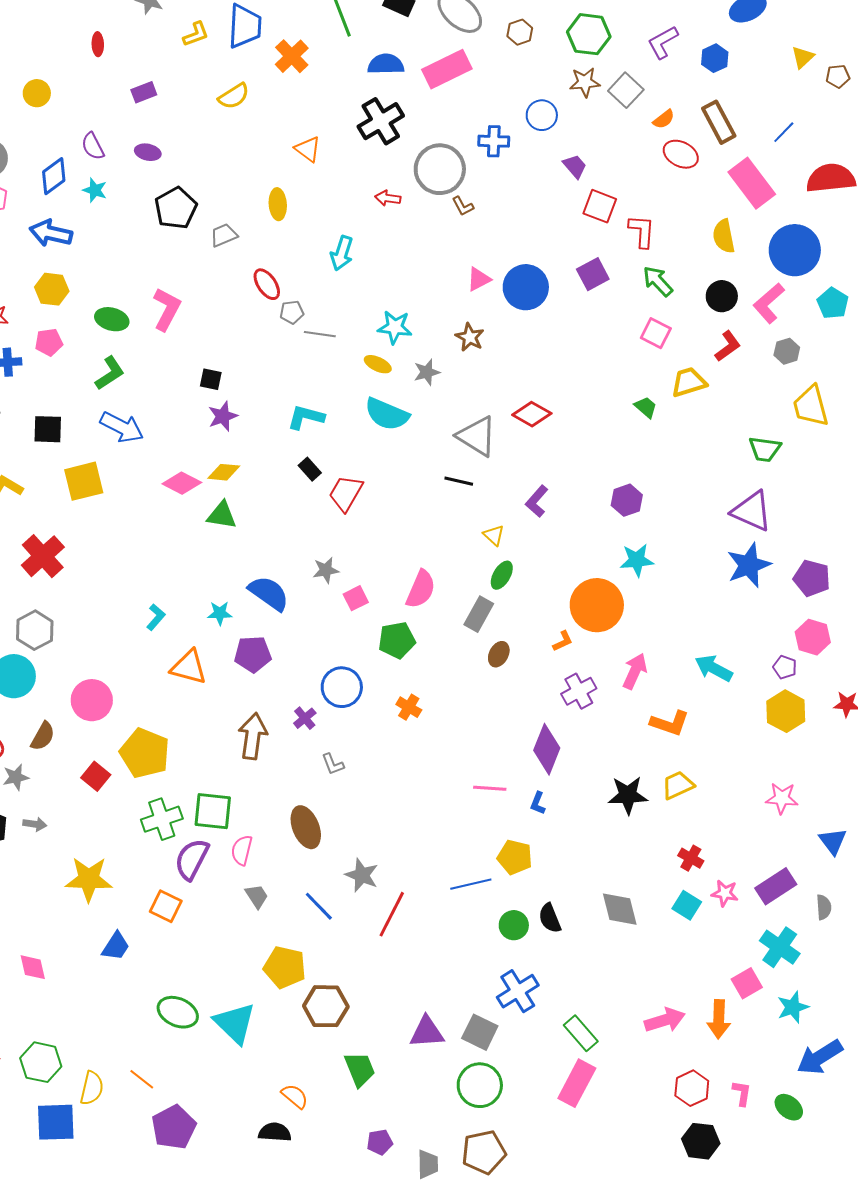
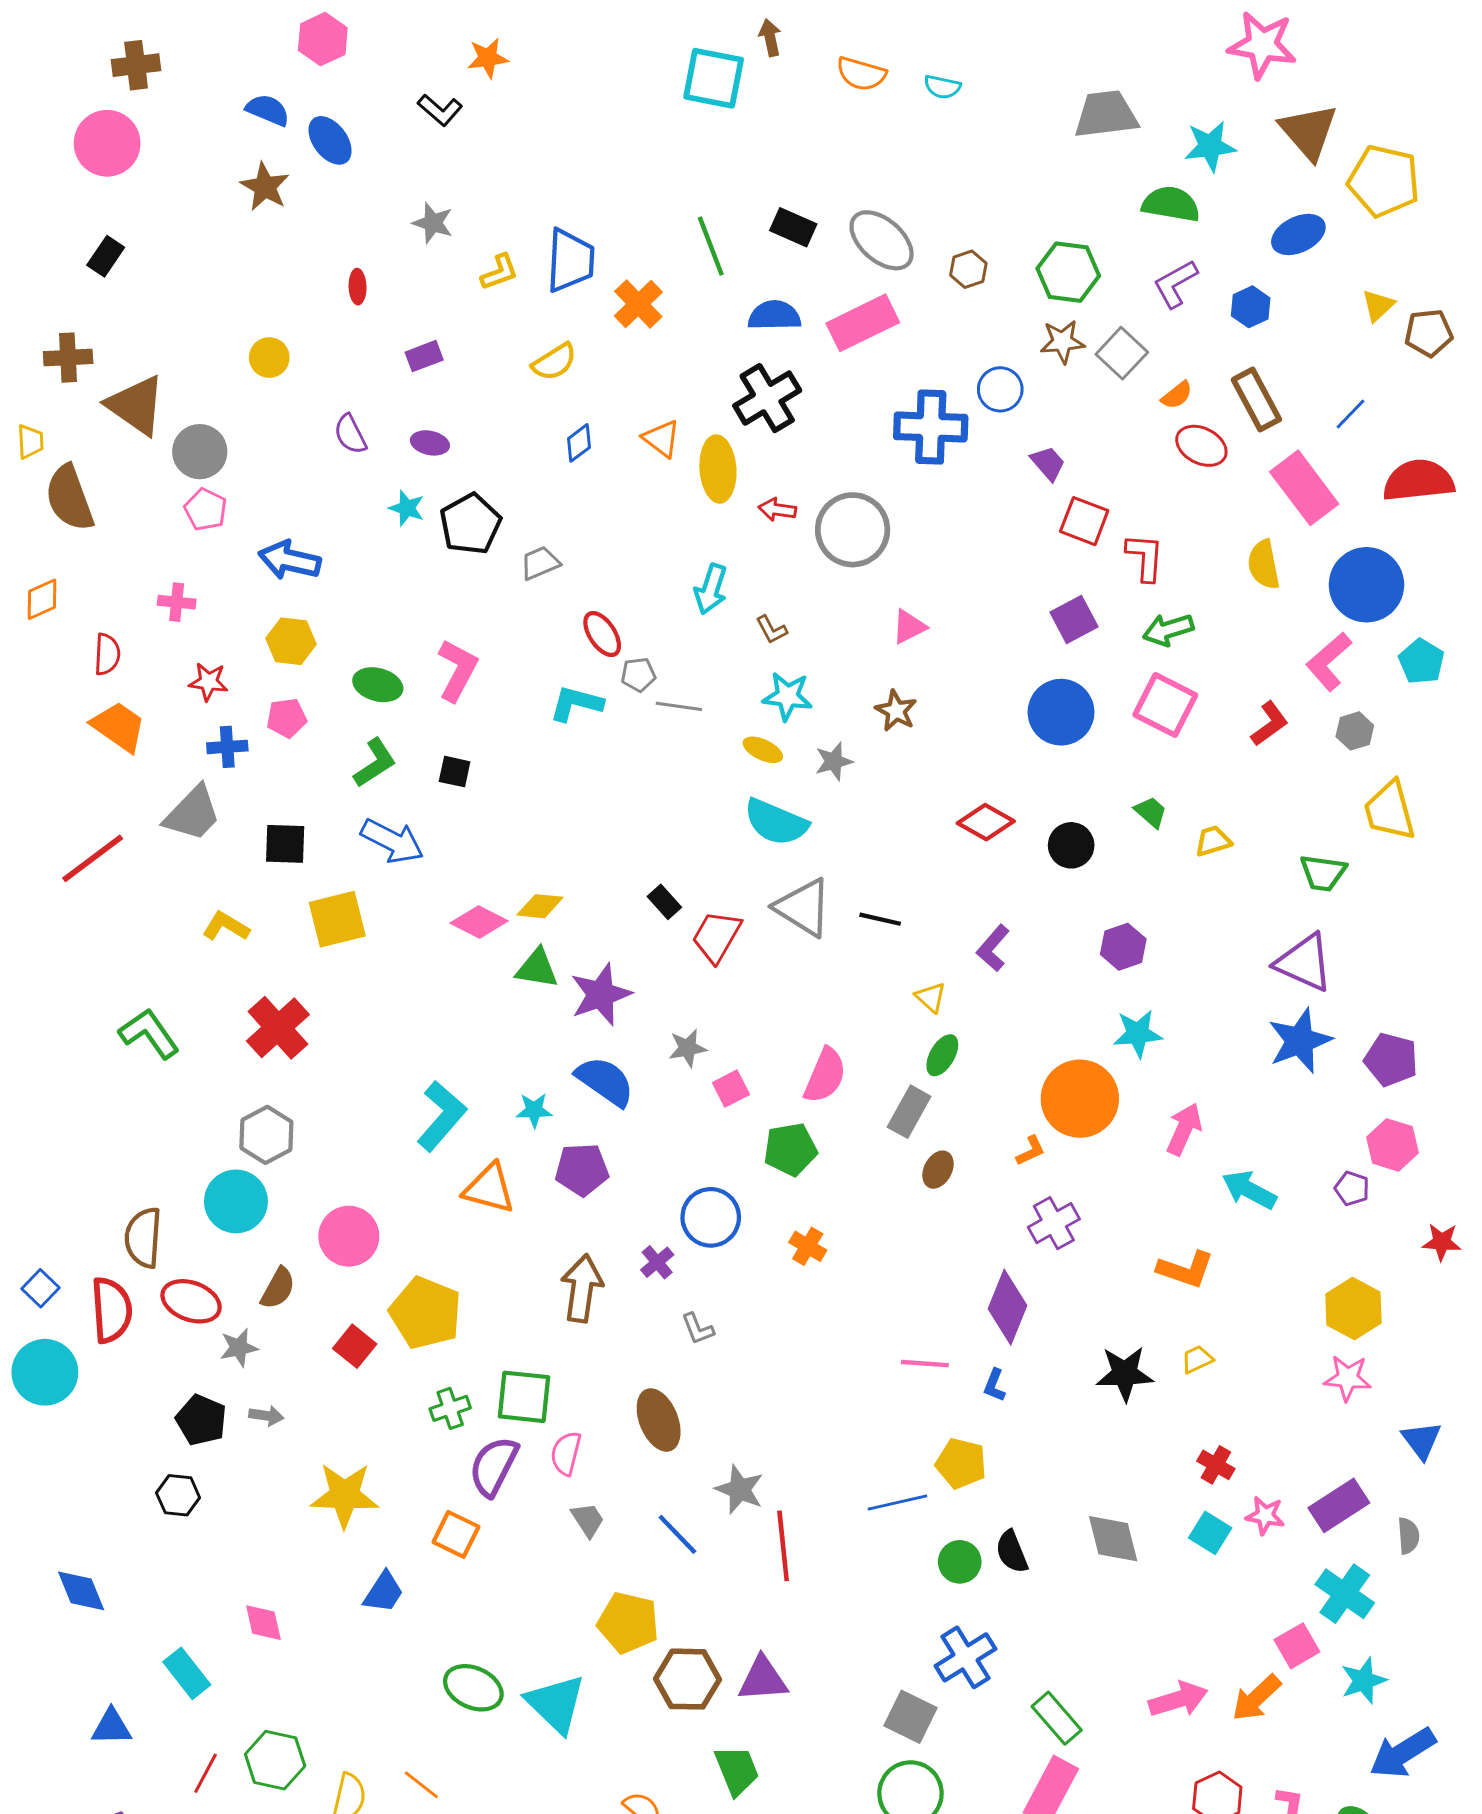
brown pentagon: (838, 76) -> (1429, 333), size x1.4
blue cross: (494, 141) -> (931, 427), size x1.6
gray circle: (440, 169) -> (853, 530), moved
blue diamond: (54, 176) -> (579, 443), moved, size x0.7
cyan star: (95, 190) -> (407, 508), moved
yellow ellipse: (278, 204) -> (718, 469), moved, size x1.4
brown L-shape: (463, 206) -> (772, 630), moved
green arrow: (658, 281) -> (1168, 630), turned -64
blue circle: (526, 287) -> (1061, 712), moved
black circle: (722, 296) -> (1071, 845), moved
pink square: (656, 333) -> (1165, 705), size x1.4
black square: (211, 379) -> (455, 772), moved
yellow trapezoid: (689, 382) -> (1213, 841), moved, size x0.7
purple star: (223, 416) -> (601, 994), moved, size x1.4
cyan L-shape: (306, 417) -> (576, 703), moved
gray triangle: (477, 436) -> (803, 908), moved
cyan L-shape: (156, 617) -> (441, 1116), size x1.8
pink arrow: (635, 671) -> (1184, 1129), moved
yellow hexagon: (786, 711) -> (1353, 1309), moved
yellow trapezoid: (678, 785) -> (1197, 1359), size x0.7
green cross: (162, 819) -> (450, 1408), size x0.7
red line: (392, 914) -> (783, 1546), turned -33
orange arrow: (719, 1019) -> (1256, 1698), turned 45
purple triangle: (427, 1032) -> (763, 1679), moved

